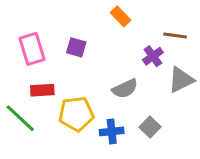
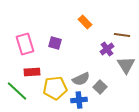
gray triangle: (181, 80) -> (126, 65), turned -36
gray semicircle: (125, 89) -> (81, 79), moved
gray square: (150, 127) -> (100, 87), moved

